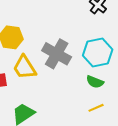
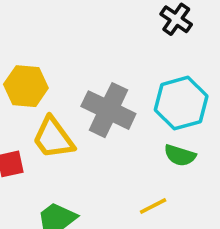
yellow line: (96, 108) -> (153, 206), moved

